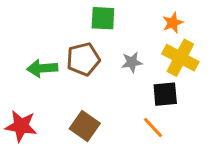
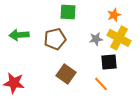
gray star: (132, 62) -> (96, 39), moved
green arrow: (42, 68) -> (19, 35), moved
brown square: (85, 126) -> (66, 74), moved

